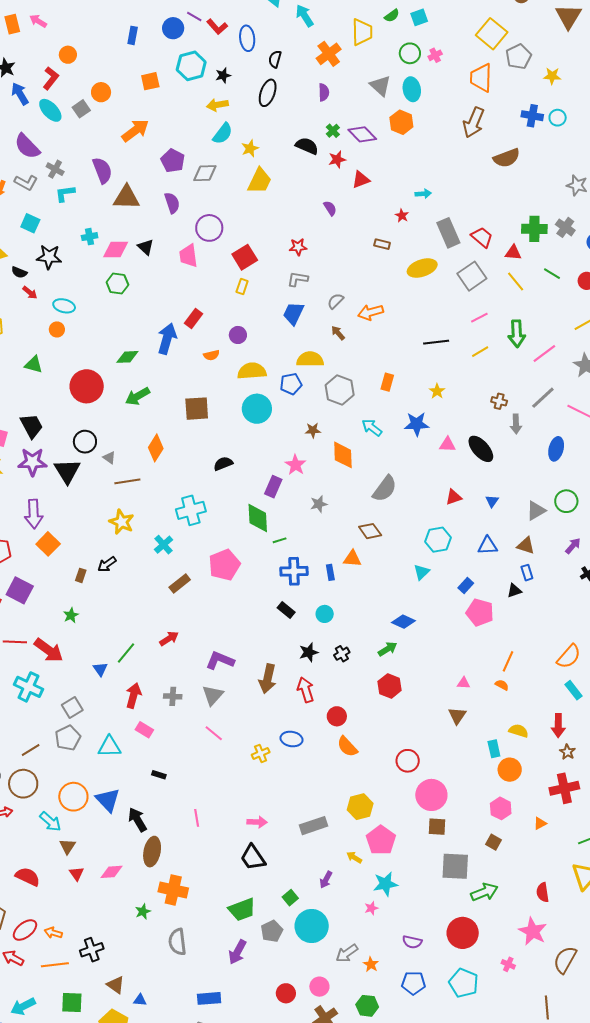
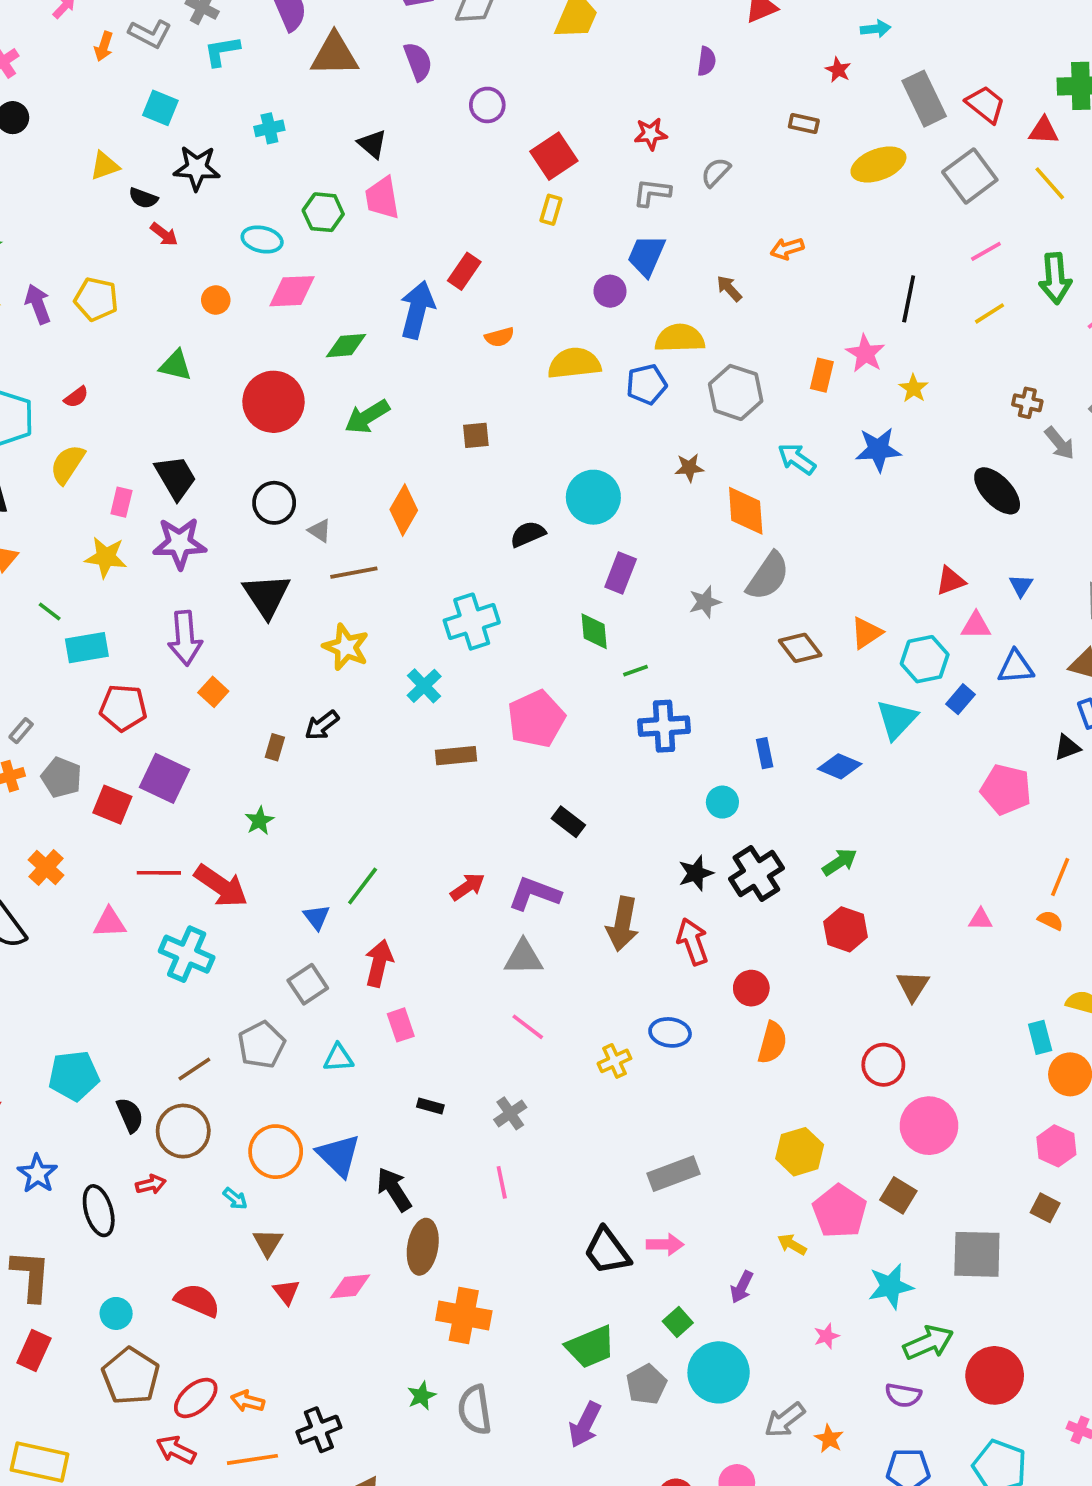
purple semicircle: (330, 208) -> (707, 61), turned 42
purple circle: (209, 228) -> (487, 105), size x0.7
pink diamond: (116, 250) -> (292, 291), moved
pink trapezoid: (188, 256) -> (382, 198), moved
gray semicircle: (336, 301) -> (716, 172), moved
cyan ellipse: (64, 306) -> (262, 239), moved
orange arrow: (371, 312) -> (787, 249), size x0.7
purple circle: (238, 335) -> (610, 291), moved
black line: (436, 342) -> (909, 299), turned -70
brown square: (197, 409) -> (476, 435), size x0.6
cyan circle: (257, 409) -> (593, 497), moved
gray arrow: (516, 424) -> (1060, 443), turned -36
pink triangle: (447, 445) -> (976, 626), moved
pink star: (296, 465) -> (865, 354), moved
black triangle: (67, 471) -> (266, 596), moved
gray semicircle: (385, 489) -> (768, 576), moved
green diamond: (258, 518) -> (594, 631), size x0.7
orange square: (48, 544) -> (213, 692), size x0.7
orange triangle: (352, 559) -> (866, 633), moved, turned -36
blue rectangle: (330, 572) -> (765, 753), moved
cyan triangle: (422, 572) -> (897, 719), size x1.4
brown rectangle: (180, 583) -> (456, 756), turned 35
blue rectangle: (466, 586) -> (961, 699), moved
black rectangle: (286, 610) -> (568, 822), moved
blue diamond: (403, 622) -> (840, 766), moved
red arrow: (169, 639) -> (467, 887), moved
black cross: (342, 654) -> (756, 874), size x1.8
gray triangle: (213, 695) -> (523, 957), turned 50
gray cross: (173, 696) -> (510, 1113), moved, turned -36
gray square: (72, 707) -> (308, 984), moved
brown triangle: (457, 716) -> (913, 986), moved
pink rectangle: (144, 730) -> (401, 1025), turned 42
cyan triangle: (110, 747) -> (338, 1058), size x0.7
orange semicircle: (347, 747) -> (772, 1043), turned -120
cyan arrow: (50, 822) -> (235, 1199), size x0.6
pink arrow: (257, 822) -> (665, 1244), moved
gray rectangle: (314, 826) -> (673, 1174), moved
brown square: (437, 827) -> (898, 1195), moved, turned 30
cyan star: (385, 884) -> (891, 1286), moved
green arrow: (484, 892) -> (928, 1343), moved
green star: (143, 911) -> (422, 1396), moved

